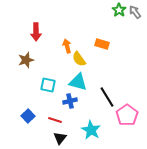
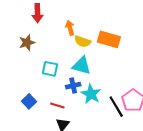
orange rectangle: (102, 44) -> (109, 39), moved, size x1.5
yellow semicircle: (79, 59) -> (83, 41), turned -35
black line: (107, 97) -> (116, 107), moved
cyan star: (91, 130) -> (91, 94), moved

